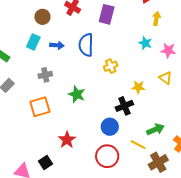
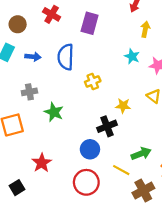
gray cross: (45, 75) -> (29, 92), moved

